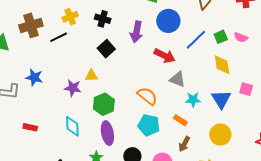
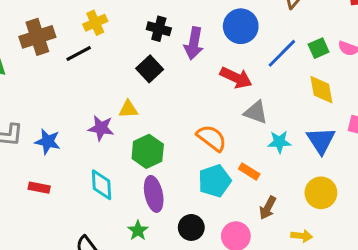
black cross: (103, 19) -> (159, 29), moved
blue star: (34, 77) -> (48, 142), moved
orange rectangle: (180, 120) -> (249, 172), moved
cyan pentagon: (149, 125) -> (215, 181), turned -30

